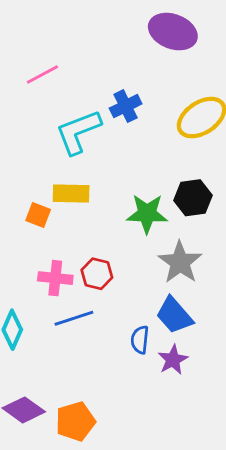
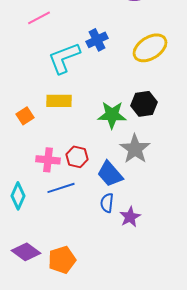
orange square: (38, 215) -> (25, 116), moved, turned 36
blue trapezoid: (174, 315) -> (110, 174), moved

